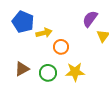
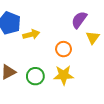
orange circle: (61, 47) -> (64, 49), moved

